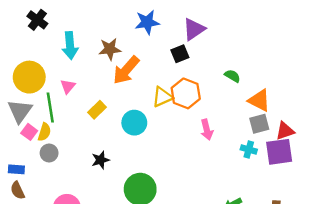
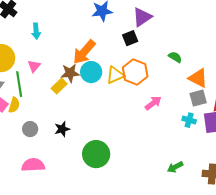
cyan arrow: (70, 46) -> (36, 31), size x0.7
brown star: (110, 49) -> (70, 73), moved
cyan circle: (134, 123) -> (91, 72), moved
pink arrow: (207, 130) -> (153, 103), turned -114
gray circle: (49, 153) -> (30, 129), moved

